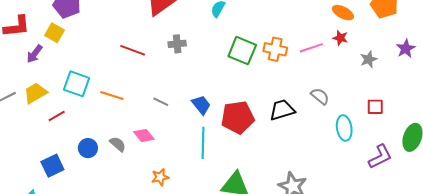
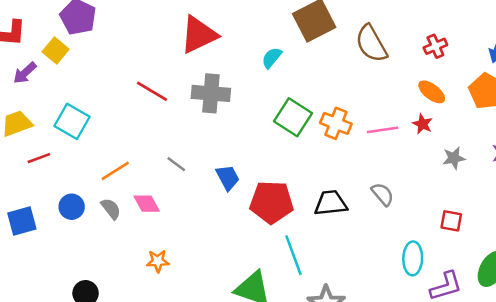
gray cross: (177, 44) -> (211, 93), size x1.6
orange line: (112, 95) -> (115, 171), moved, turned -60
cyan ellipse: (344, 128) -> (413, 258), moved
cyan line: (203, 143) -> (293, 255), moved, turned -32

